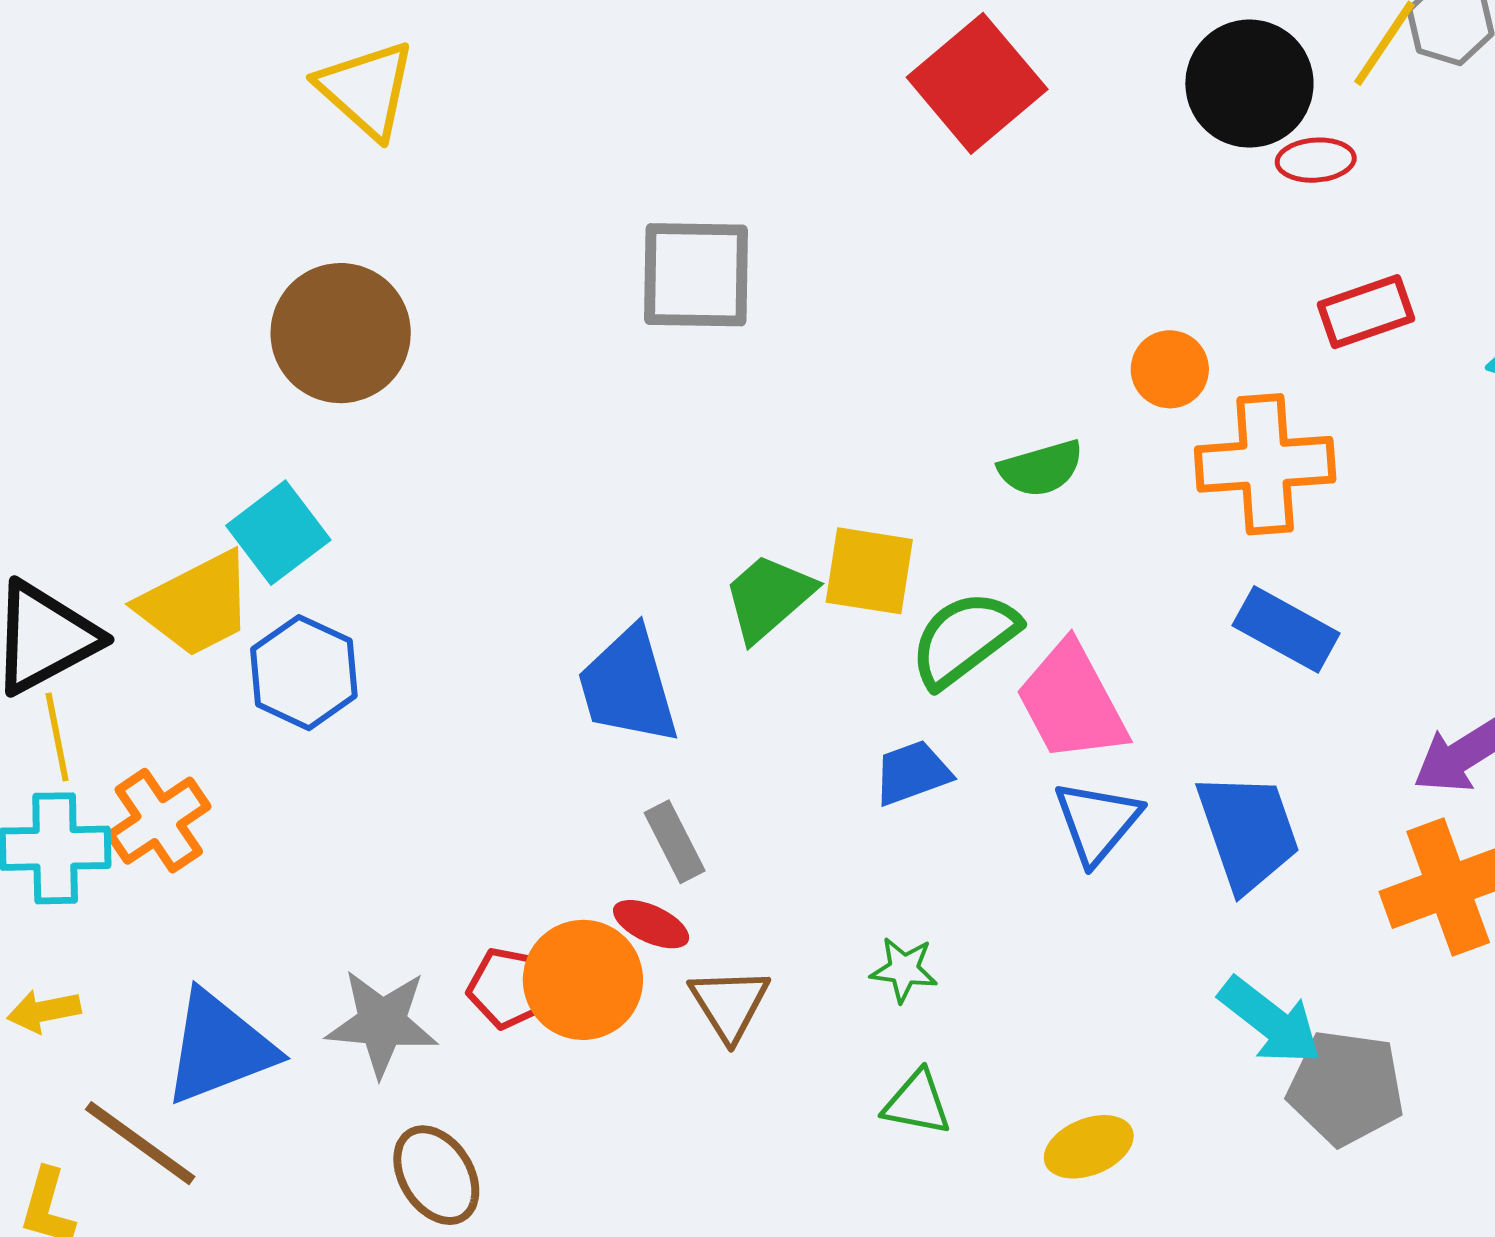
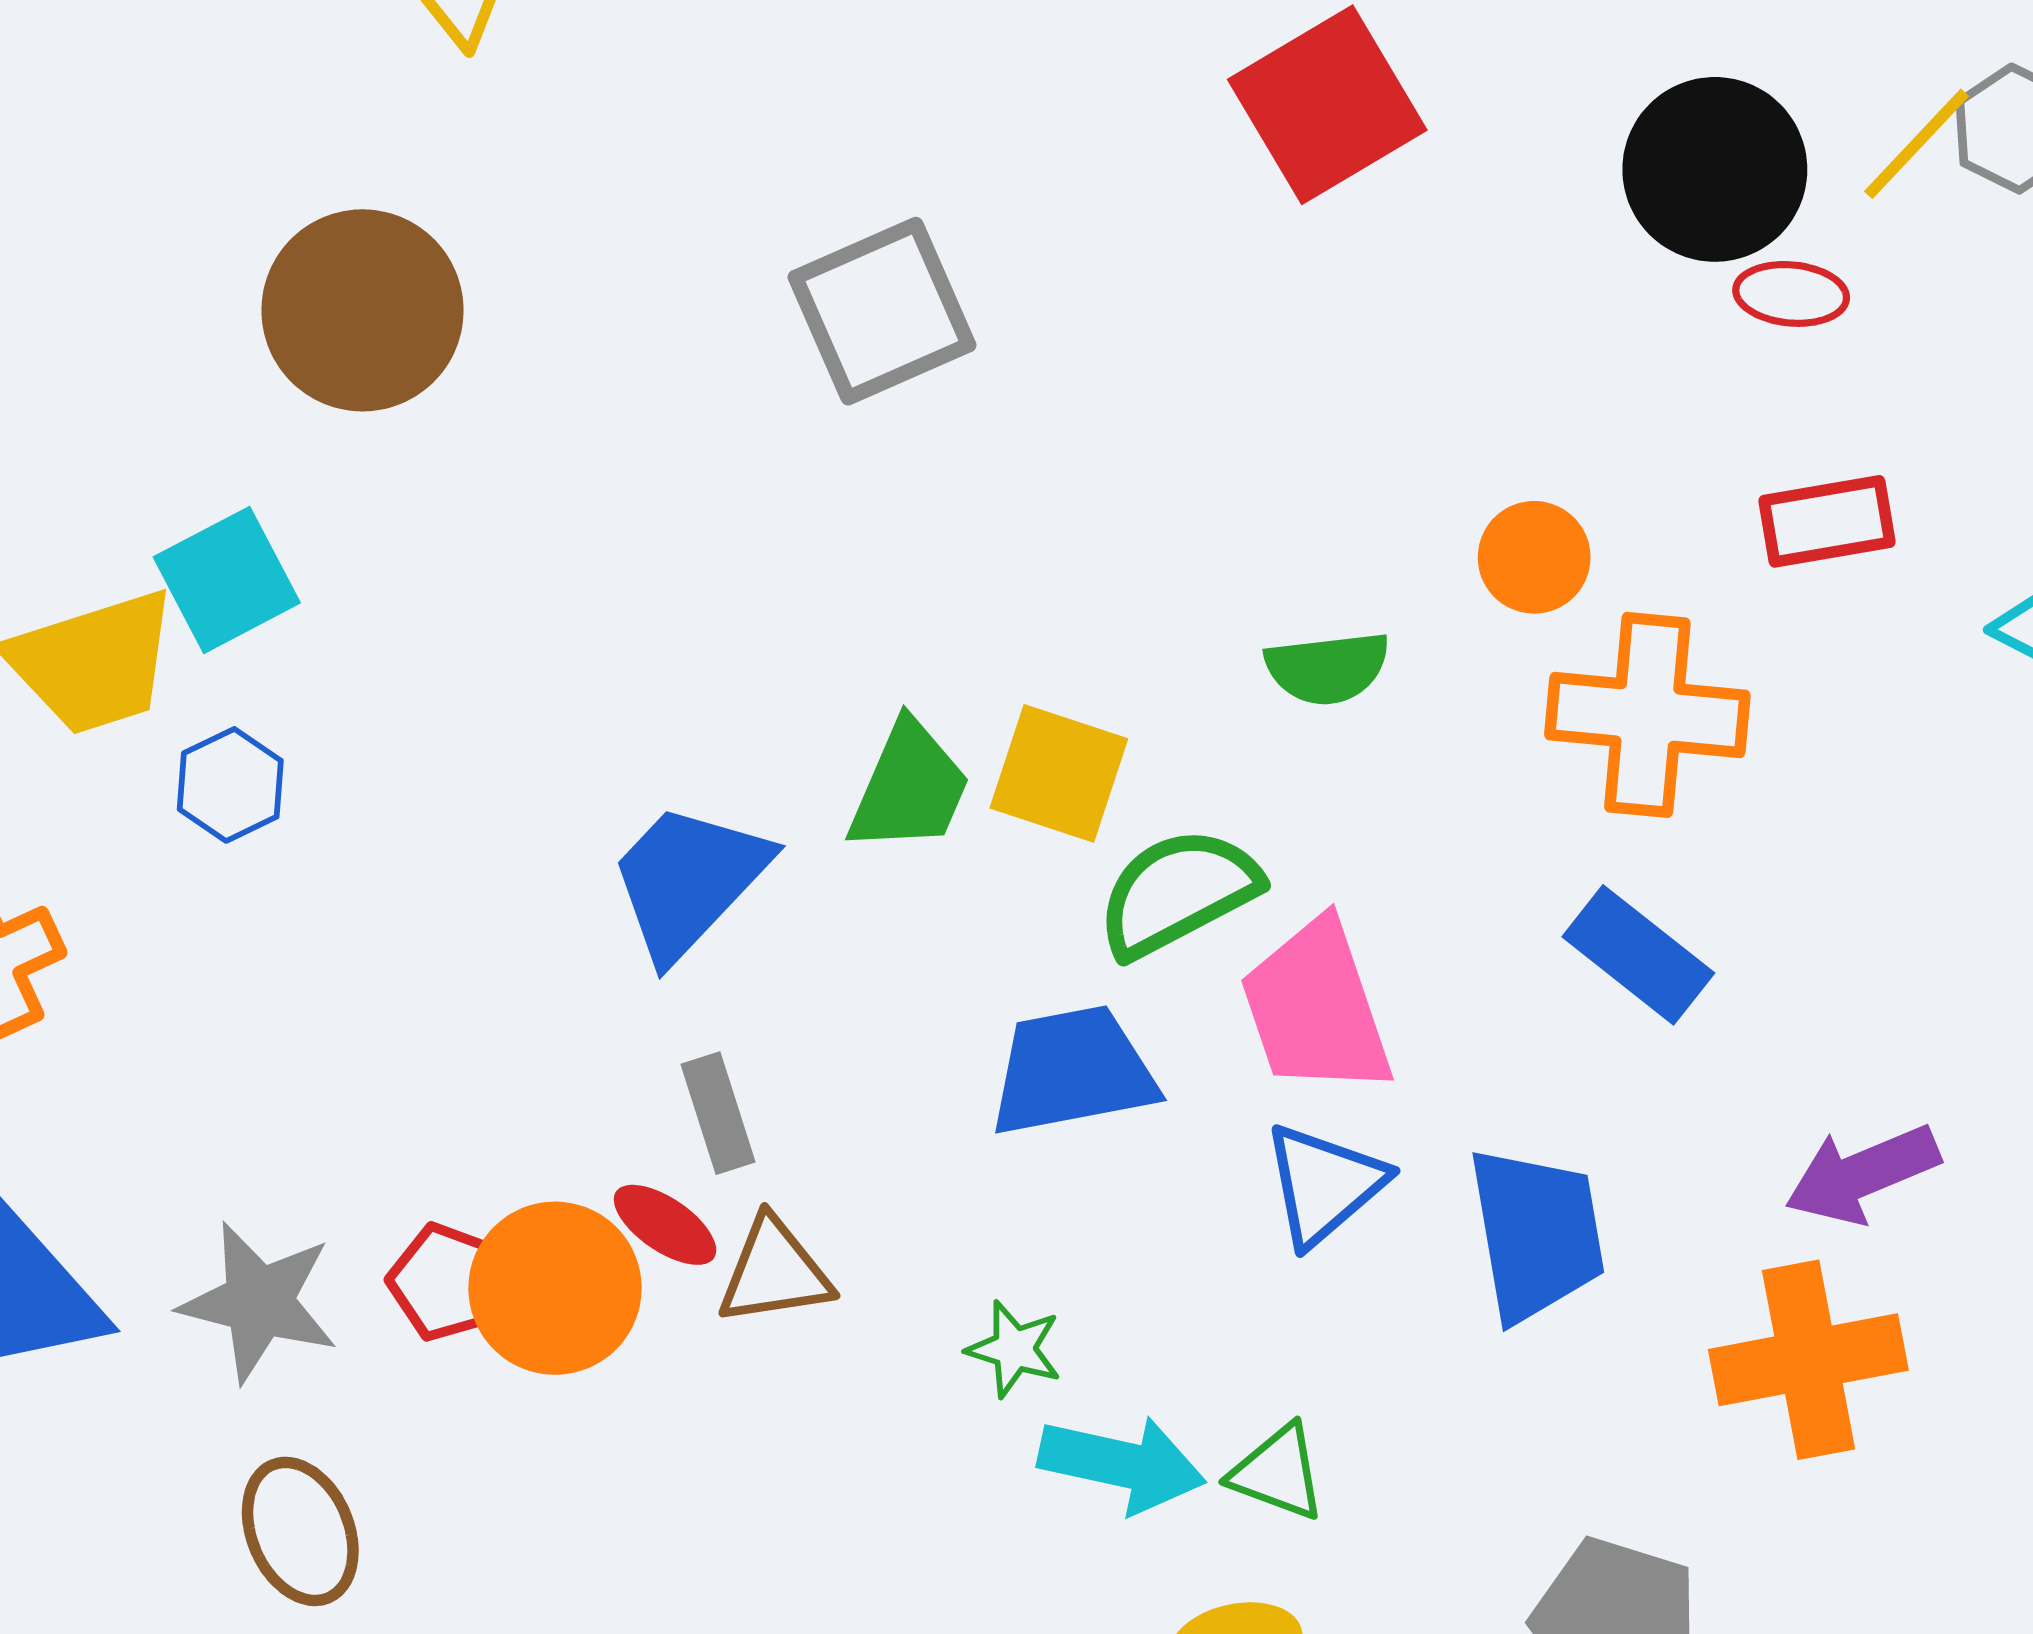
gray square: (696, 275) -> (882, 311), turned -34
green trapezoid: (769, 597) -> (909, 787), turned 145
blue hexagon: (304, 673) -> (230, 785), size x0.7
blue trapezoid: (628, 686) -> (689, 881), turned 50
blue trapezoid: (912, 773) -> (1072, 1071), size x1.5
brown triangle: (729, 1004) -> (775, 1272), moved, turned 44
cyan arrow: (1270, 1021) -> (1122, 1464), moved, turned -35
green triangle: (917, 1103) -> (1278, 1472), moved

